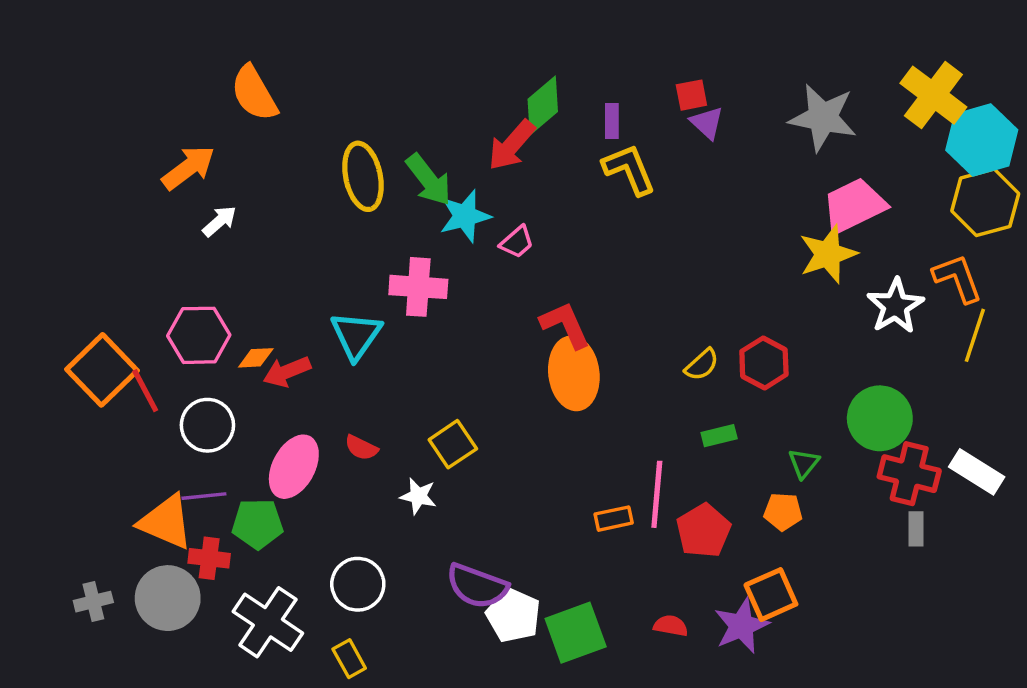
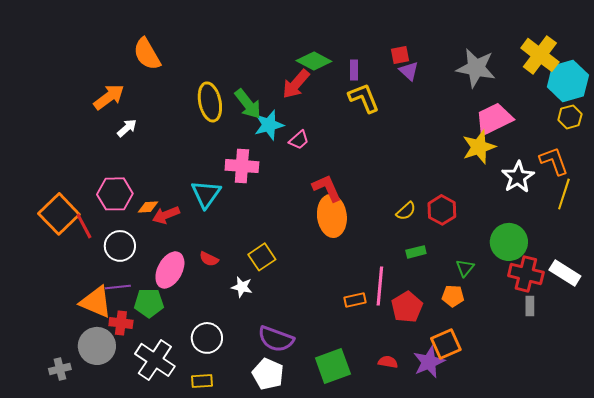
green diamond: (543, 105) -> (314, 61), turned 68
yellow hexagon: (985, 202) -> (570, 117), size x0.6
gray cross: (93, 602) -> (60, 369), moved
white pentagon: (513, 615) -> (268, 374), moved
yellow rectangle: (349, 659) -> (202, 381), turned -65

